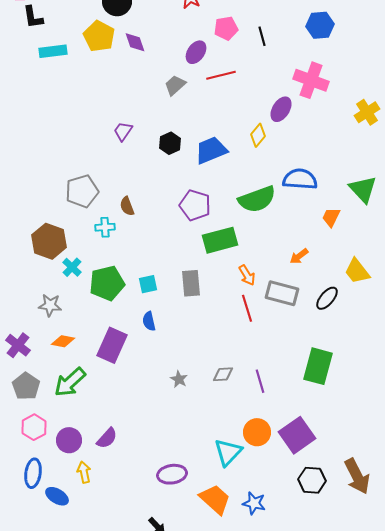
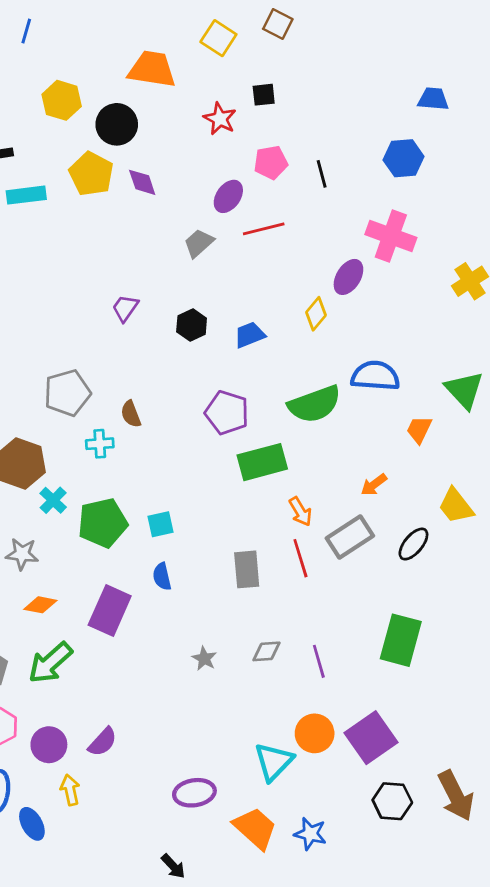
blue trapezoid: (211, 150) -> (250, 335), size x0.7
gray rectangle: (191, 283) -> (247, 569), moved
gray rectangle: (282, 293) -> (350, 537), turned -48
blue ellipse: (57, 496) -> (32, 824), turned 30

